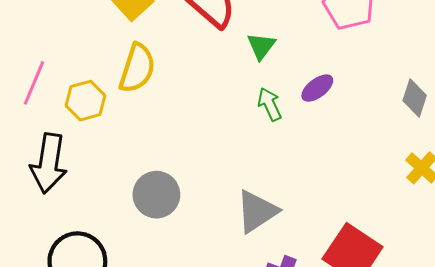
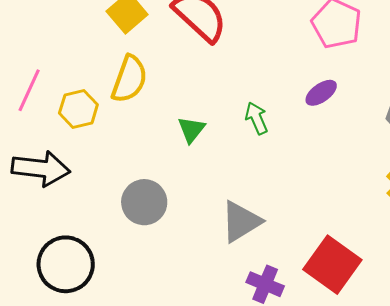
green triangle: (261, 46) -> (191, 129), moved
purple ellipse: (317, 88) -> (321, 93), moved
black arrow: (49, 163) -> (41, 169), turned -94

